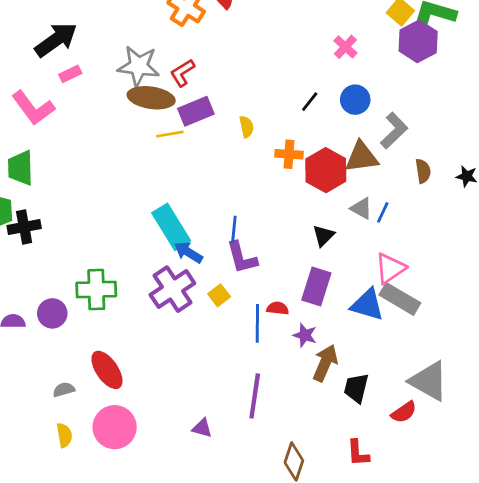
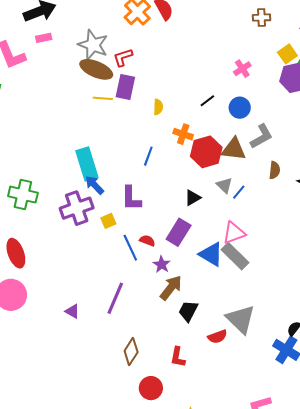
purple rectangle: (196, 111) -> (125, 87), turned -70
blue line: (234, 230) -> (148, 156), moved
blue line: (257, 323) -> (130, 248), turned -40

